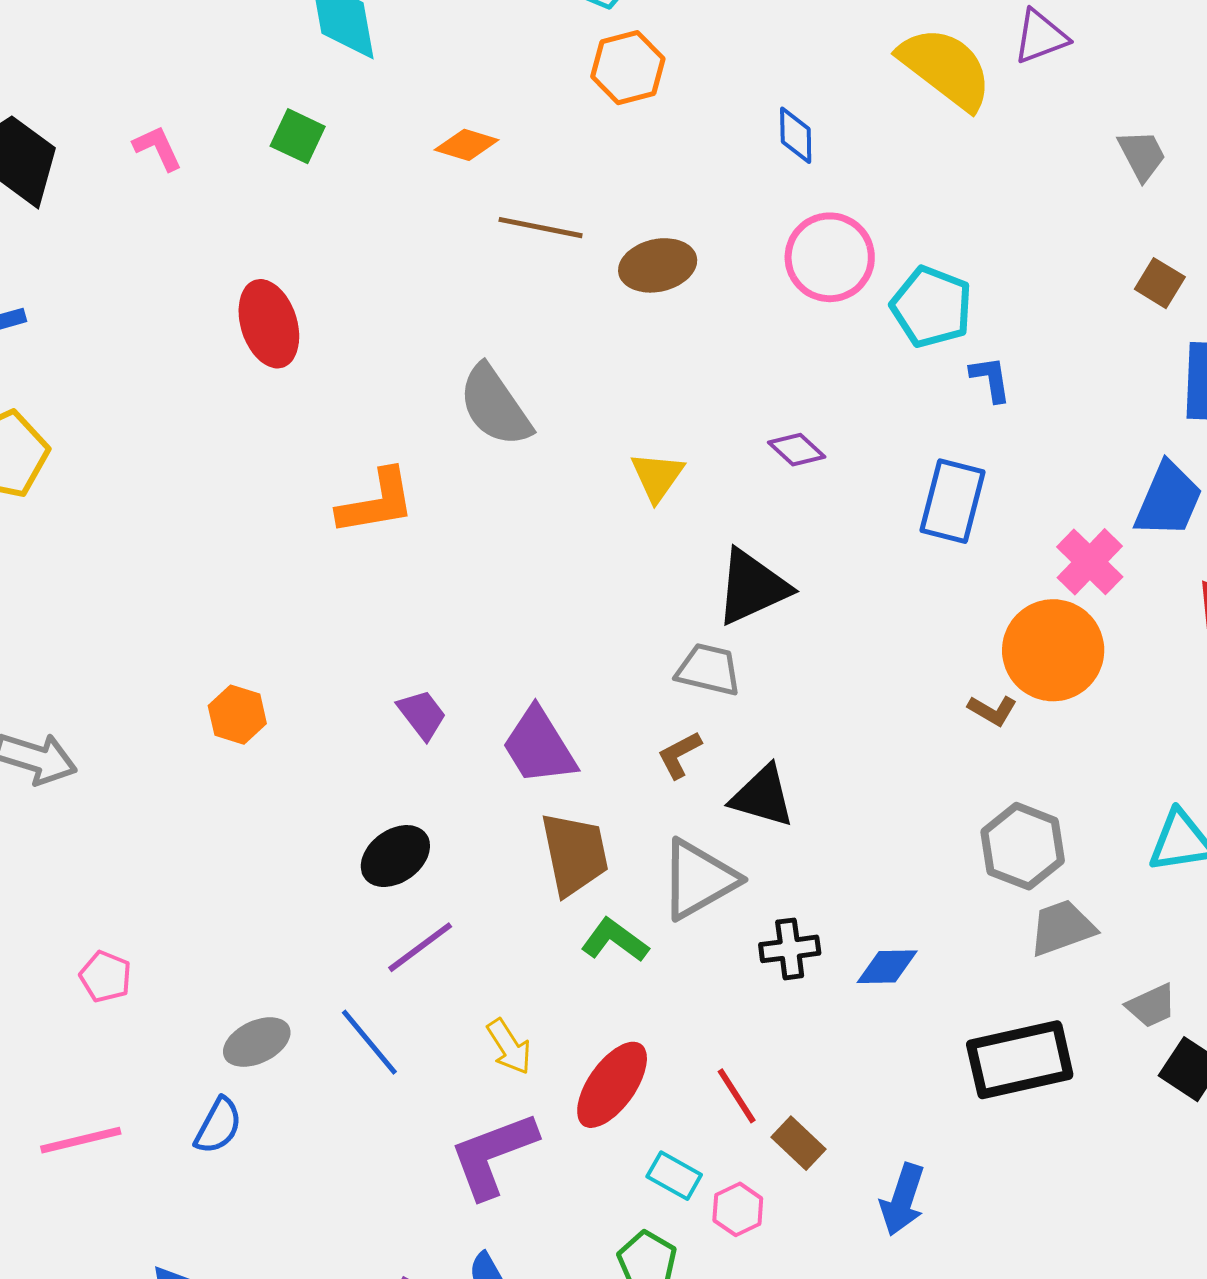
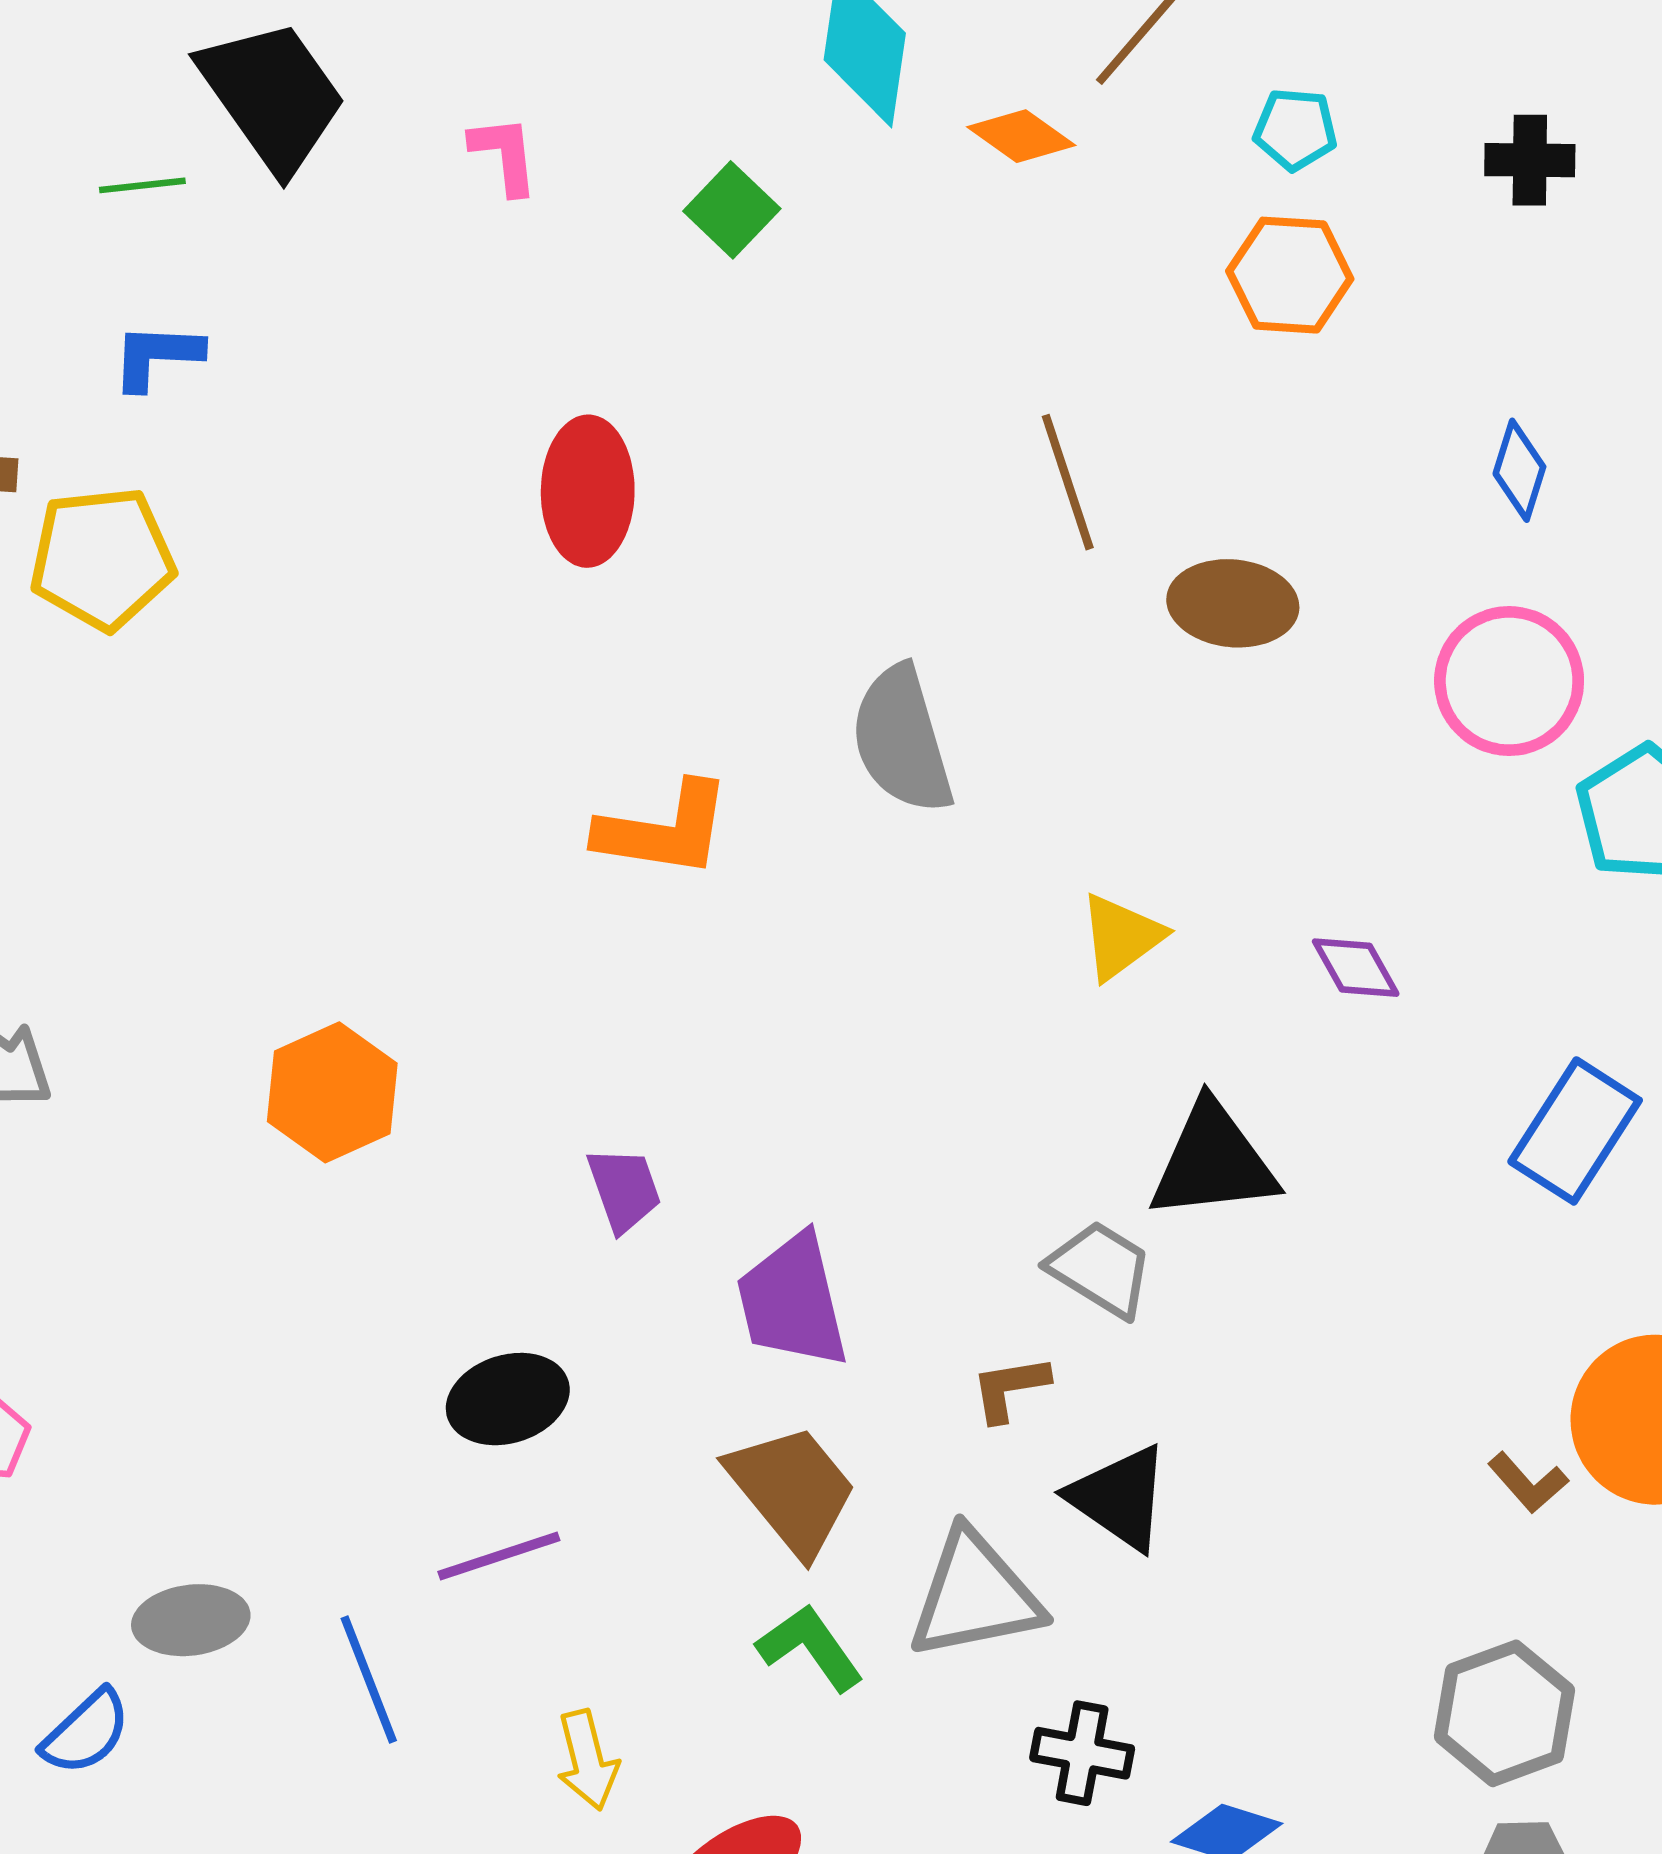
orange diamond: (467, 145) -> (1021, 136), moved
brown line: (541, 228) -> (1068, 482), turned 42
orange hexagon: (237, 715) -> (332, 1092), size x1.4
brown trapezoid: (575, 854) -> (792, 1490), turned -46

